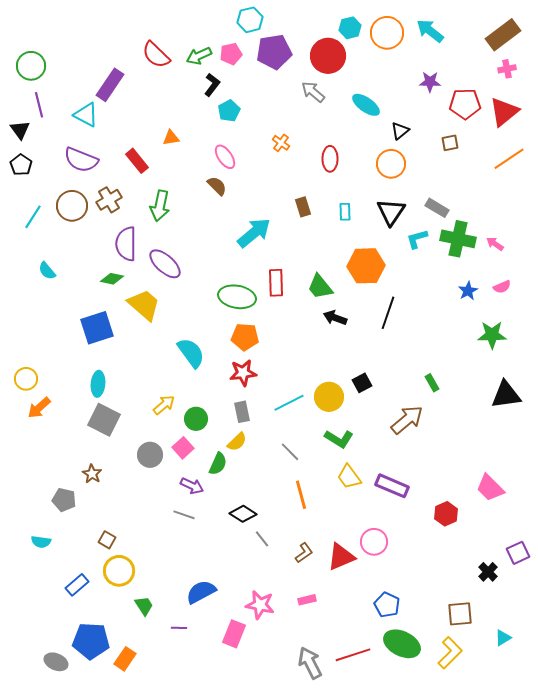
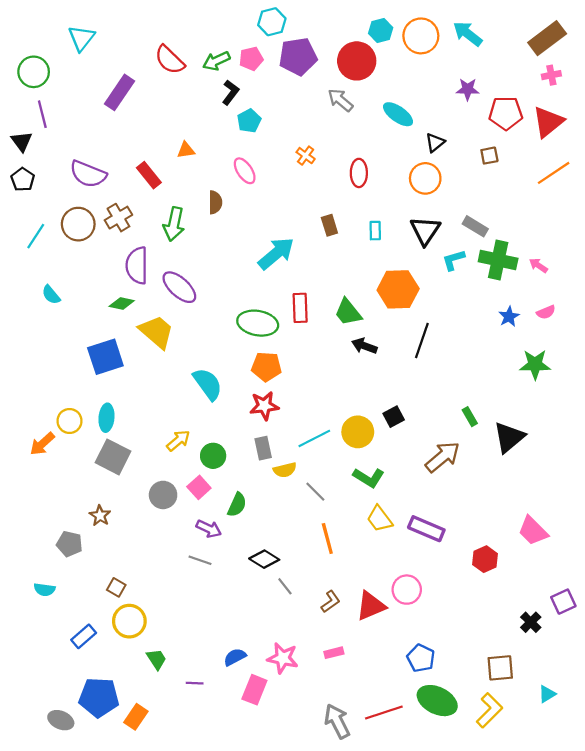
cyan triangle: (86, 115) -> (81, 38), moved, turned 40
brown semicircle: (217, 186) -> (215, 202), moved, turned 45
yellow circle: (26, 379) -> (70, 421), moved
black triangle: (506, 395) -> (509, 437), moved, turned -32
yellow semicircle: (237, 442) -> (285, 470), moved, turned 30
blue semicircle: (201, 592) -> (235, 657), moved, size x0.7

